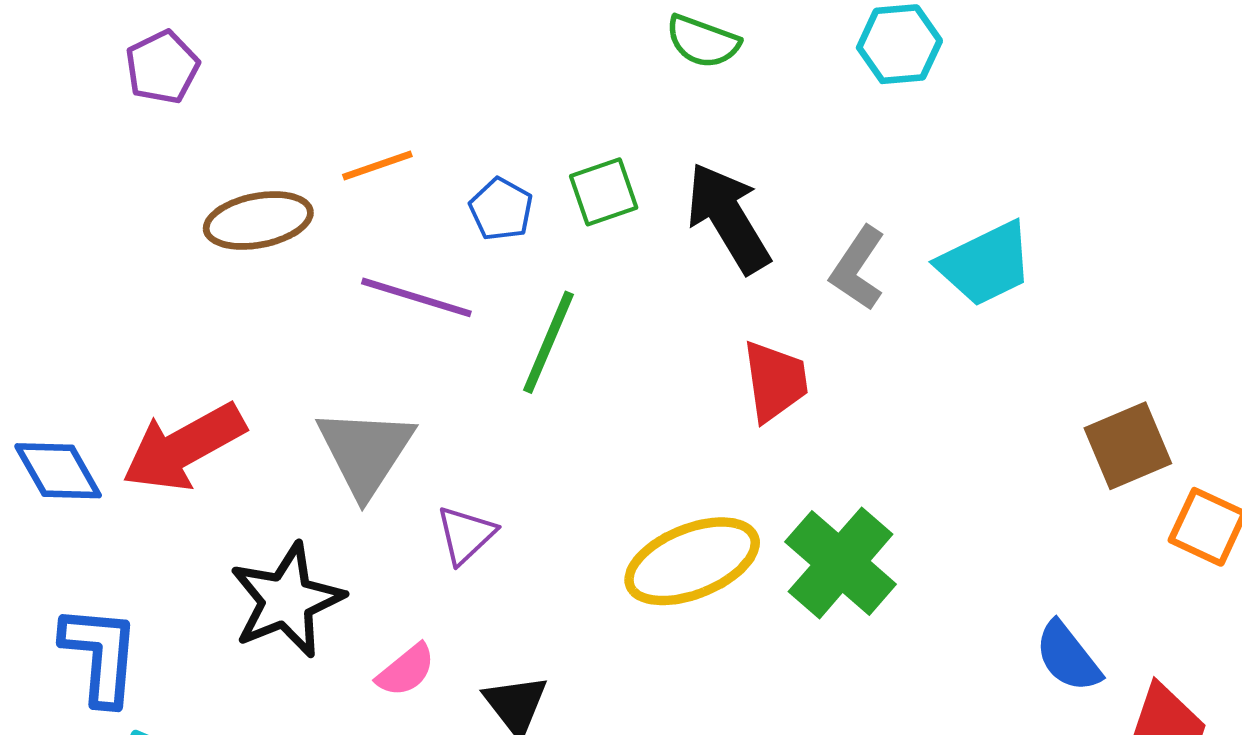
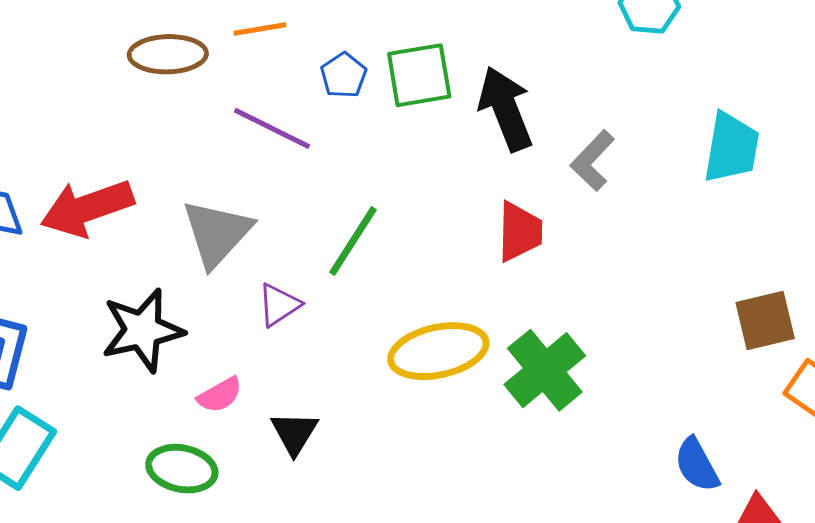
green square: (604, 192) -> (419, 75), size x1.4
cyan trapezoid: (985, 264) -> (731, 148), moved, turned -64
green line: (548, 342) -> (353, 241), moved

